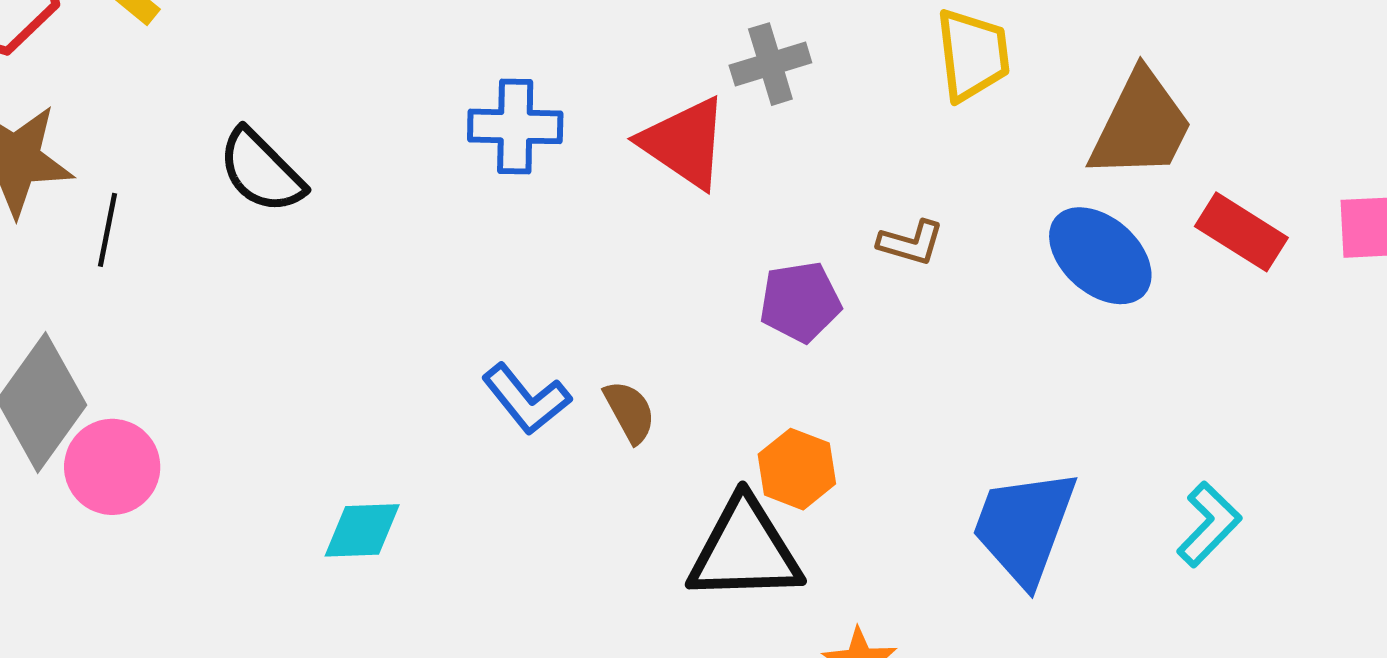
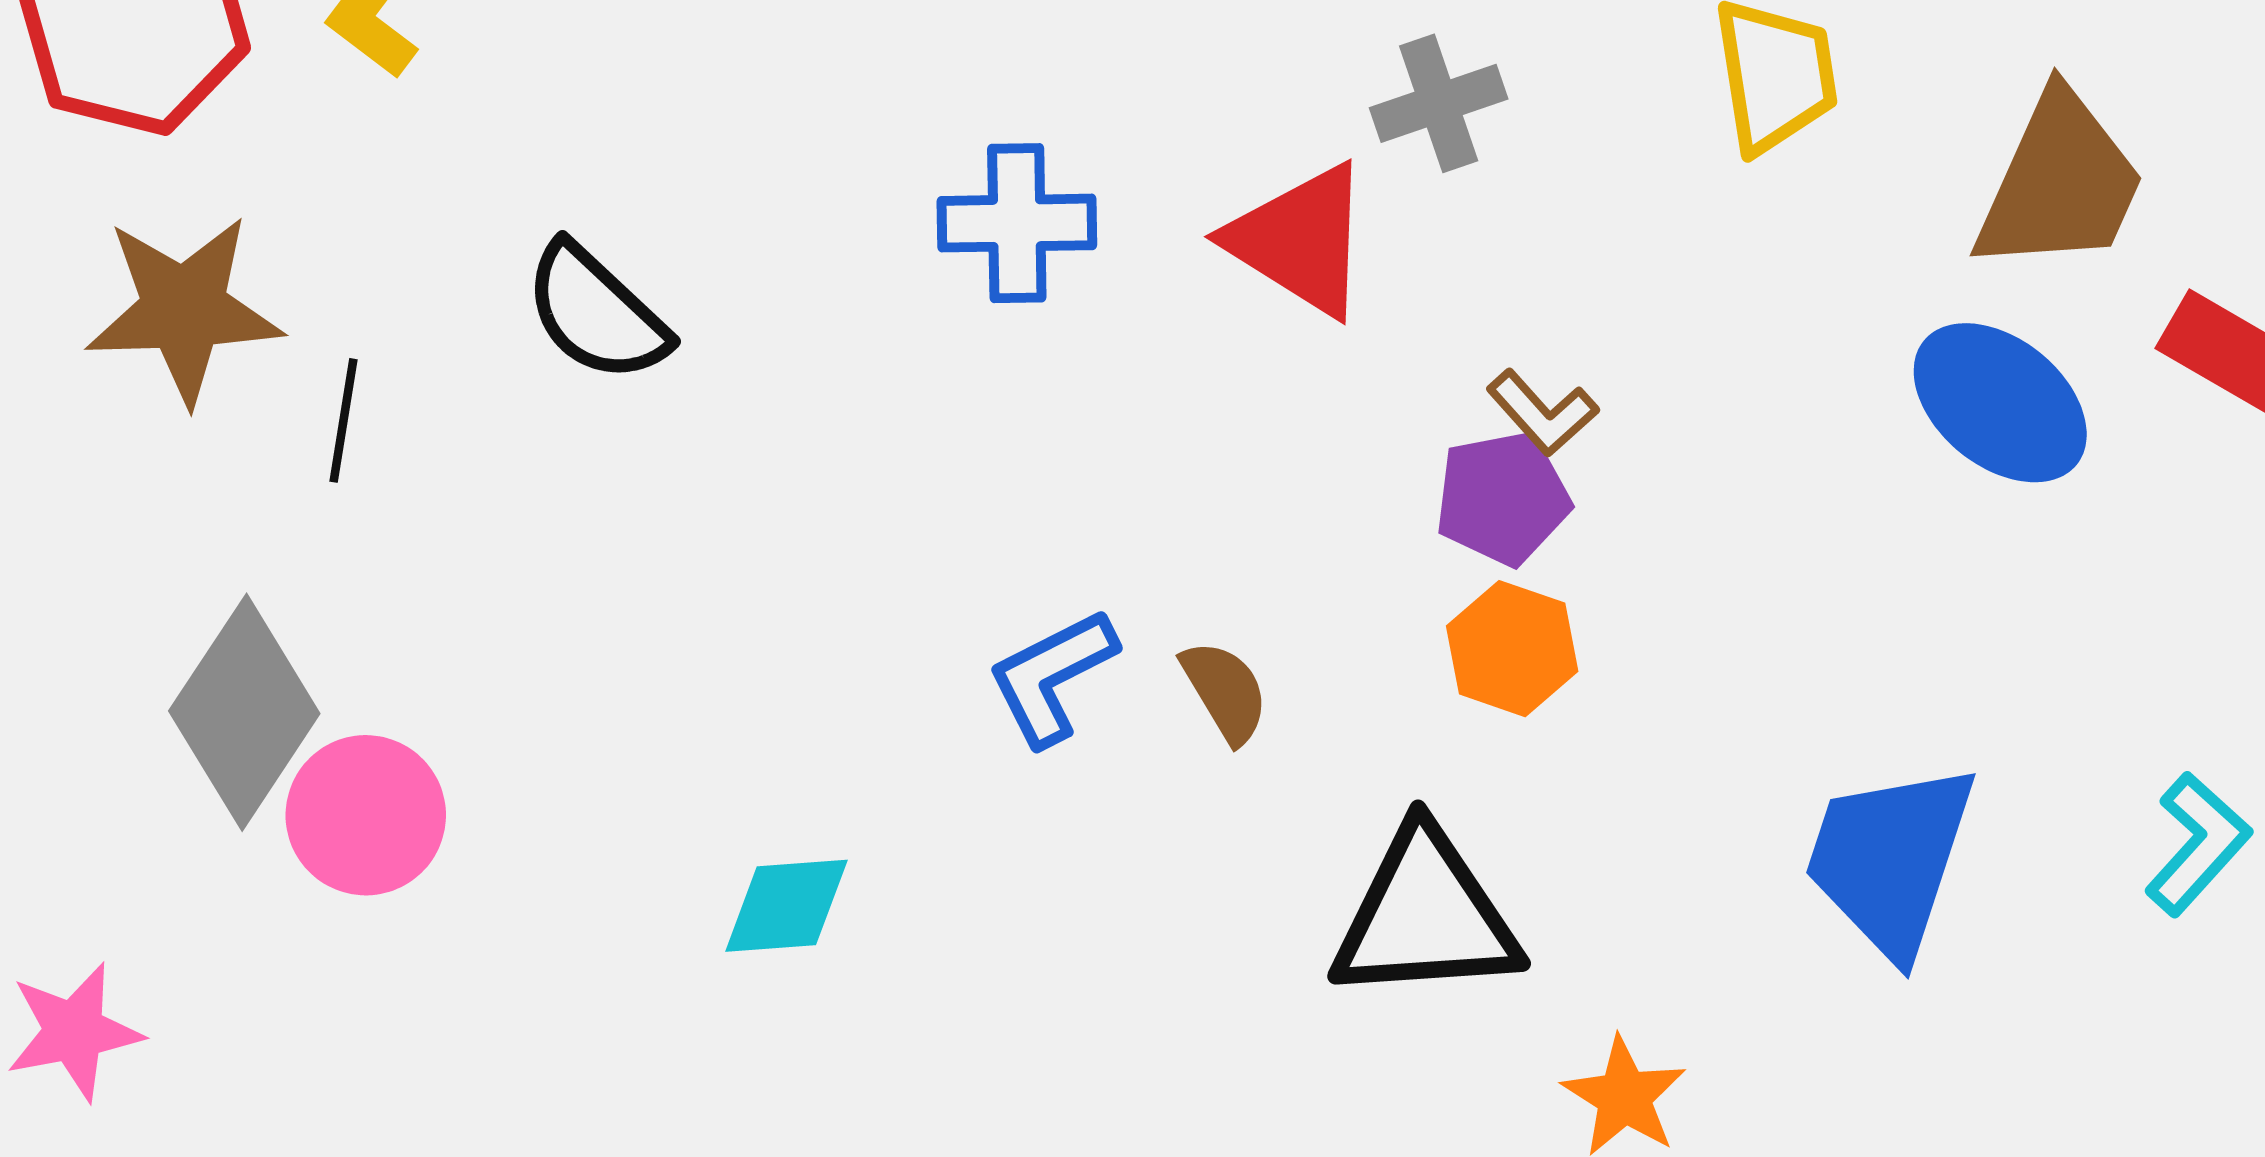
brown L-shape: (911, 243) -> (1542, 413), moved, turned 34
blue L-shape: (526, 399) -> (1052, 677), turned 104
orange hexagon: (797, 469) -> (1512, 649), moved

